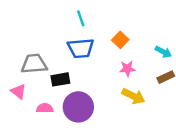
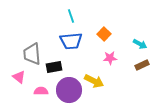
gray trapezoid: (34, 64) -> (32, 54), turned -90
yellow arrow: (133, 96) -> (94, 81), moved

